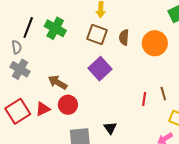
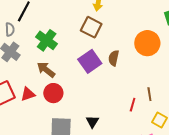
green cross: (55, 28) -> (47, 40), moved
brown semicircle: (124, 37) -> (114, 58), moved
red line: (144, 99) -> (133, 105), moved

